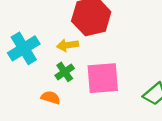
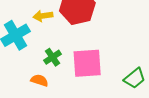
yellow arrow: (68, 45) -> (43, 16), moved

